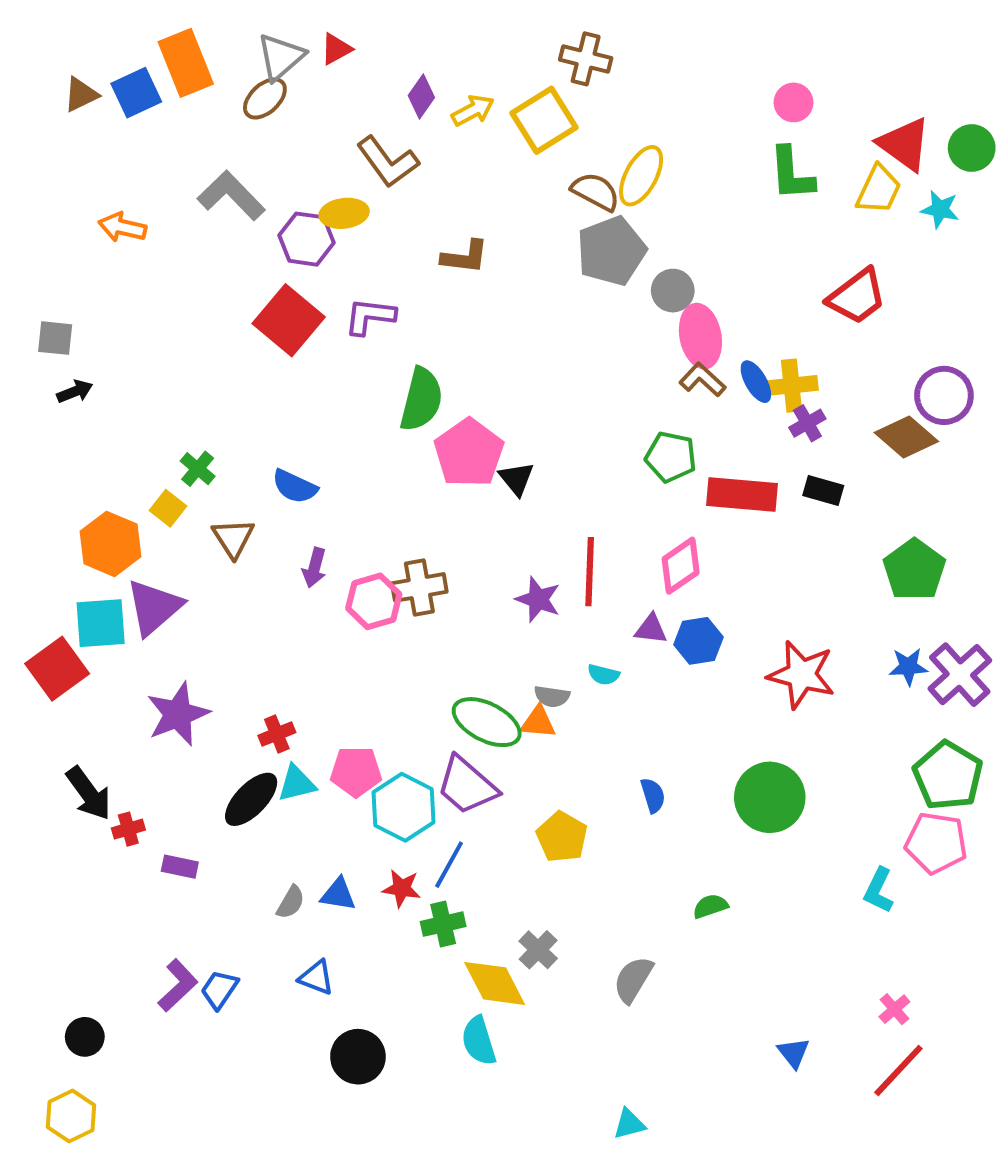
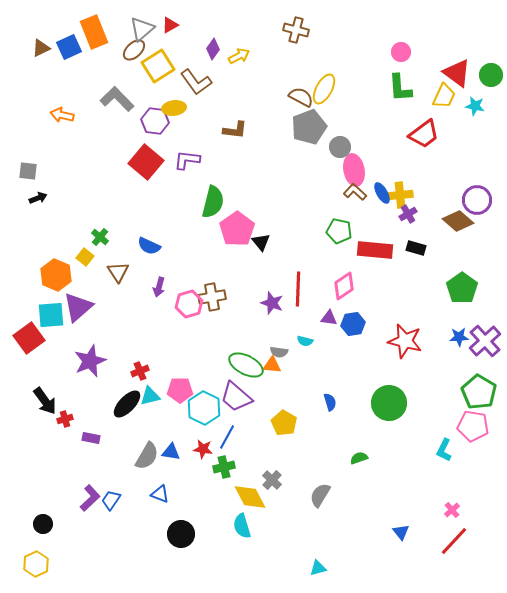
yellow square: (544, 120) -> (158, 66), moved
red trapezoid: (857, 296) -> (424, 134), moved
gray semicircle: (291, 902) -> (147, 456), size x1.6

